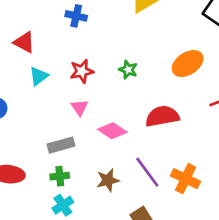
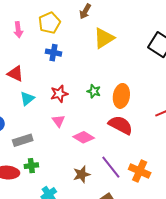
orange ellipse: (188, 64) -> (121, 96), moved, turned -45
red semicircle: (162, 116) -> (121, 125), turned 40
gray rectangle: (61, 145) -> (23, 140), moved
green cross: (60, 176) -> (31, 166), moved

